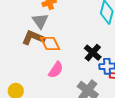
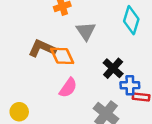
gray triangle: (40, 21) -> (86, 31), moved

